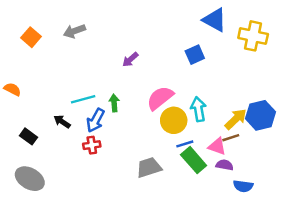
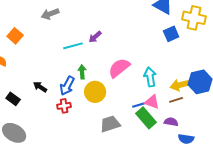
orange square: (31, 37) -> (15, 36), moved
blue square: (195, 55) -> (171, 34), moved
cyan line: (83, 99) -> (73, 46), moved
yellow arrow: (236, 119) -> (180, 85), turned -150
yellow circle: (174, 120) -> (95, 92), moved
pink triangle: (217, 146) -> (152, 102), moved

